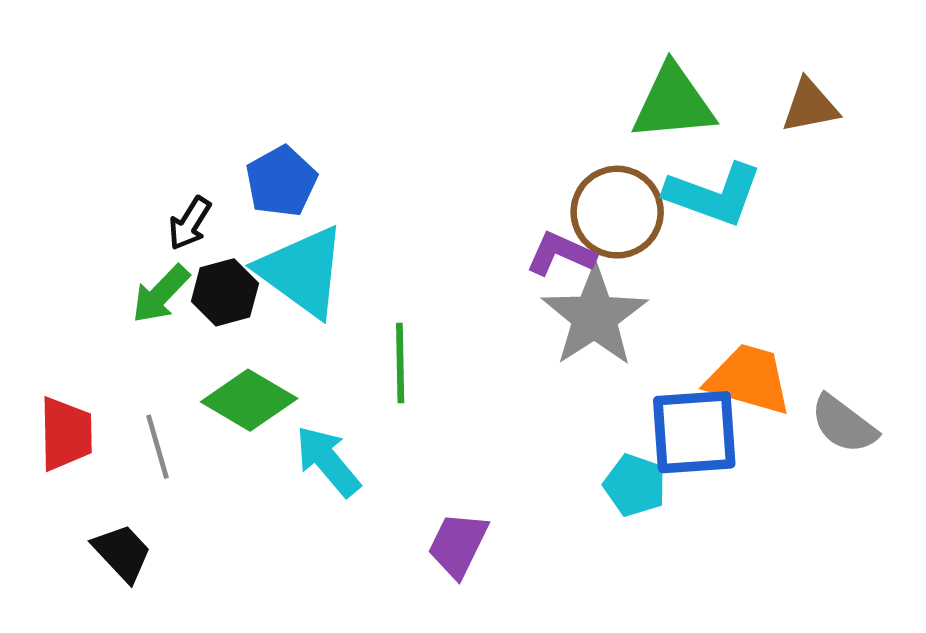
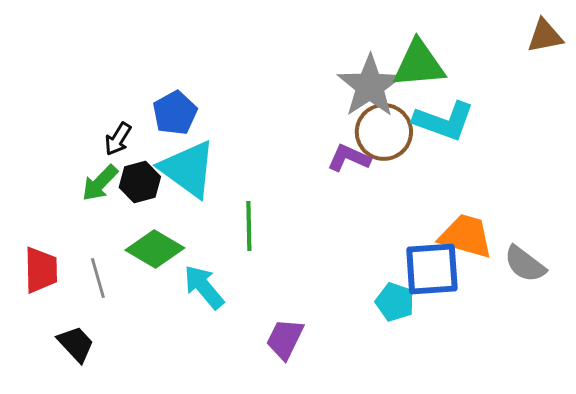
brown triangle: (810, 106) -> (545, 36), moved
gray star: (595, 316) -> (370, 86), moved

